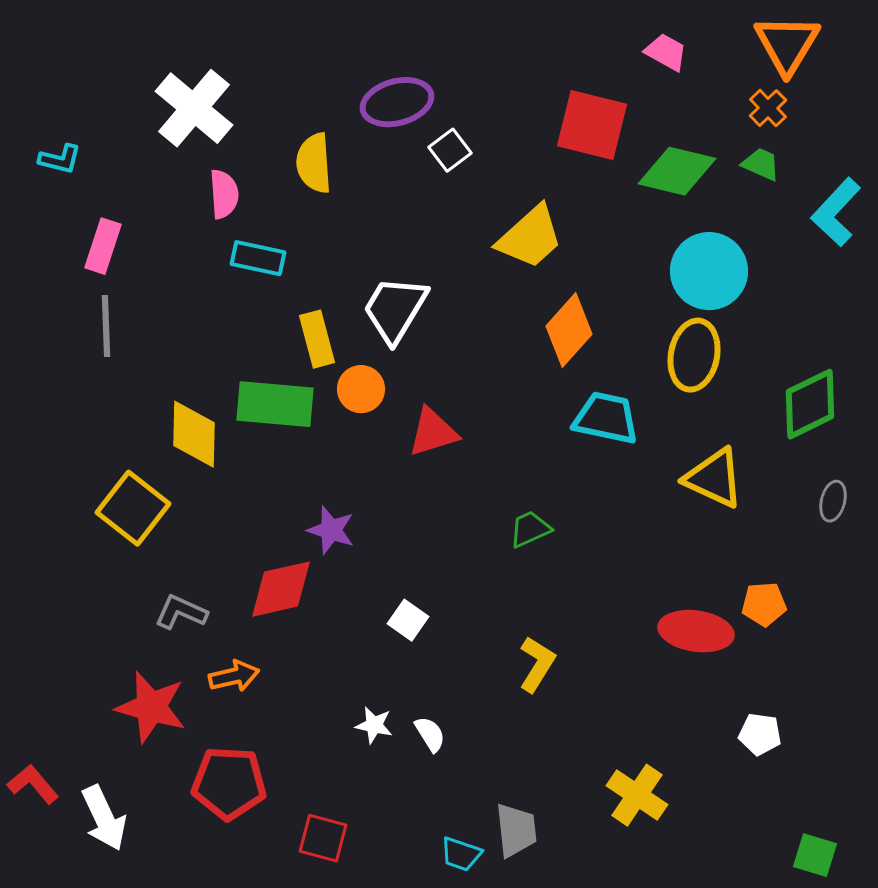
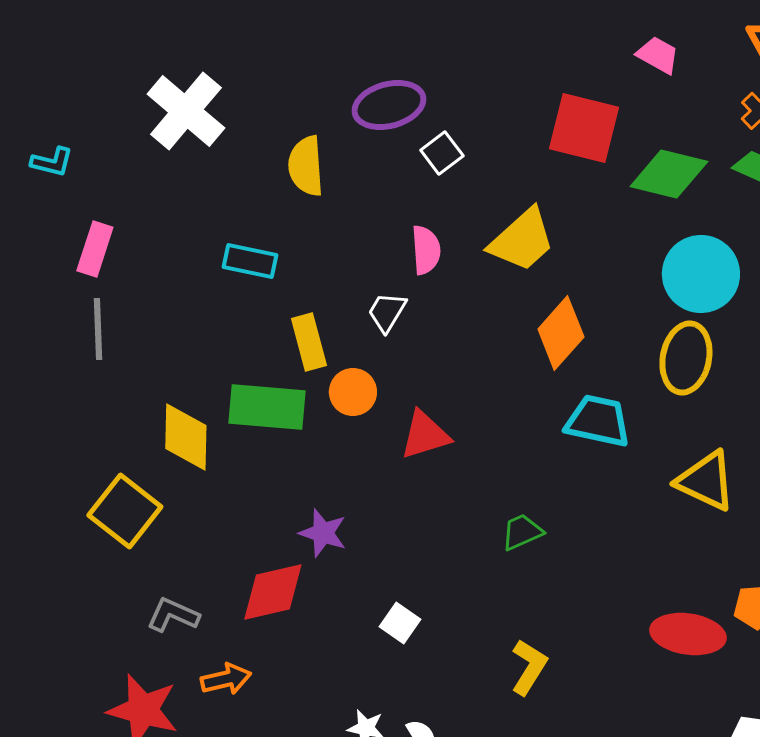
pink semicircle: (224, 194) -> (426, 250), moved
white trapezoid: (395, 309) -> (387, 312), size x0.6

